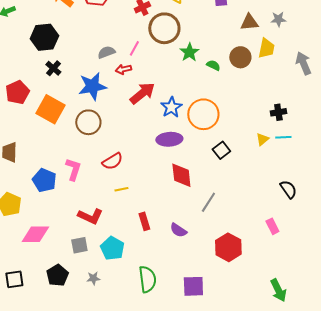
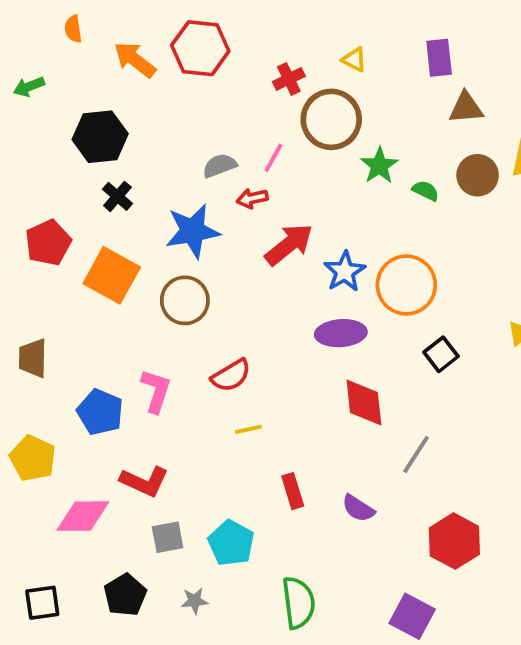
brown triangle: (249, 22) -> (466, 108), moved
red L-shape: (90, 216) -> (144, 481), moved
purple square: (193, 286) -> (412, 616), moved, turned 30

